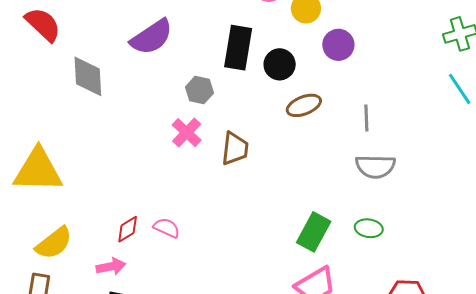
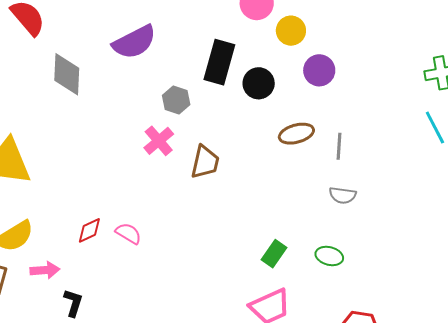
brown ellipse: (304, 105) -> (296, 134), moved
gray semicircle: (375, 166) -> (343, 195), size x0.7
green rectangle: (314, 232) -> (274, 254), size x0.7
pink arrow: (111, 266) -> (45, 270), moved

